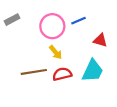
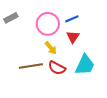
red triangle: (100, 40) -> (73, 37), moved, turned 48
red semicircle: (62, 74) -> (57, 68), turned -138

